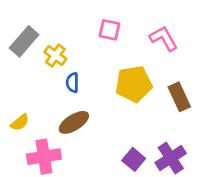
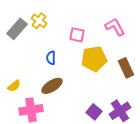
pink square: (109, 30) -> (77, 35), moved
yellow cross: (55, 56) -> (39, 21), moved

